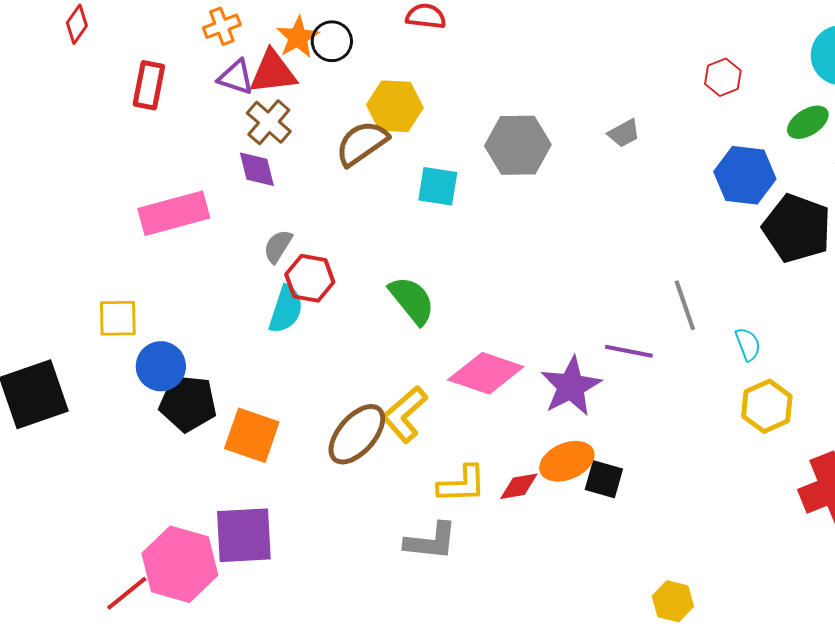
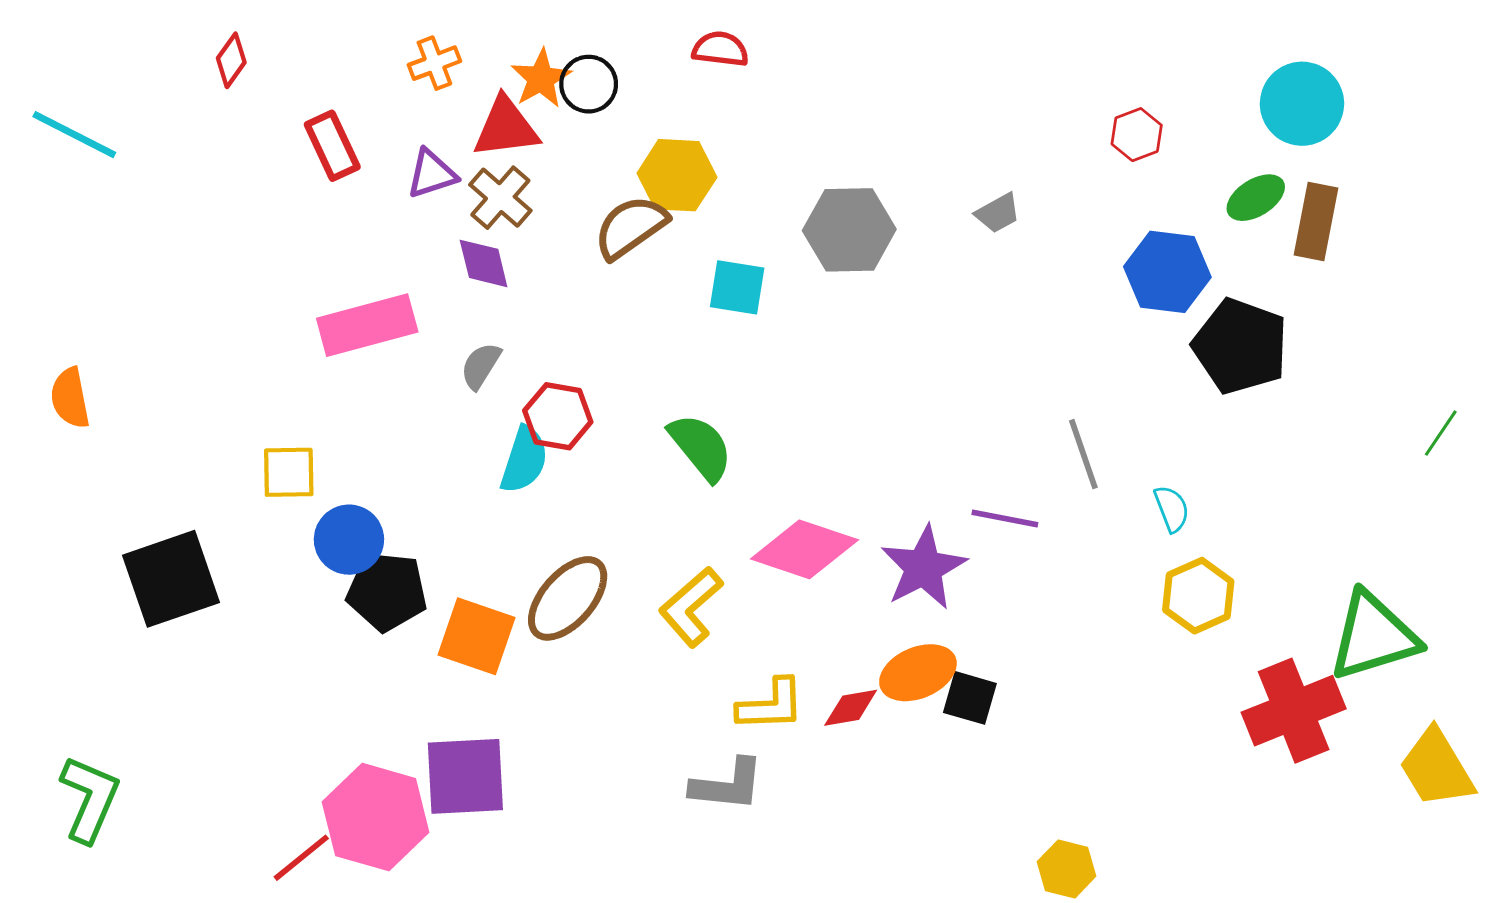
purple triangle: (236, 77) -> (432, 174), moved, turned -36
red rectangle: (149, 85) -> (332, 146), turned -36
gray semicircle: (278, 246) -> (481, 366), moved
brown ellipse: (357, 434) -> (568, 598), moved

